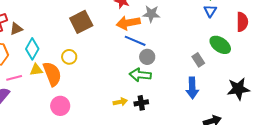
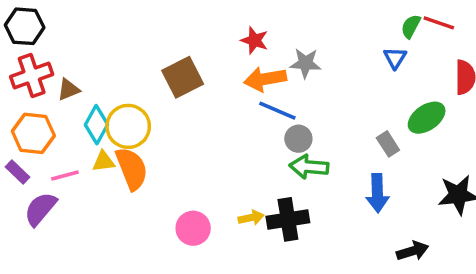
blue triangle: (210, 11) -> (395, 58), moved
green ellipse: (220, 45) -> (427, 118), turned -70
yellow circle: (69, 57) -> (128, 126), moved, size x1.6
green arrow: (140, 75) -> (309, 167), moved
black cross: (141, 103) -> (288, 219), size x1.6
pink circle: (60, 106) -> (193, 228), moved

